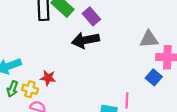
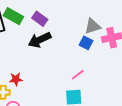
blue square: (154, 77) -> (86, 43), moved
pink line: (127, 100) -> (78, 75), moved, turned 64

